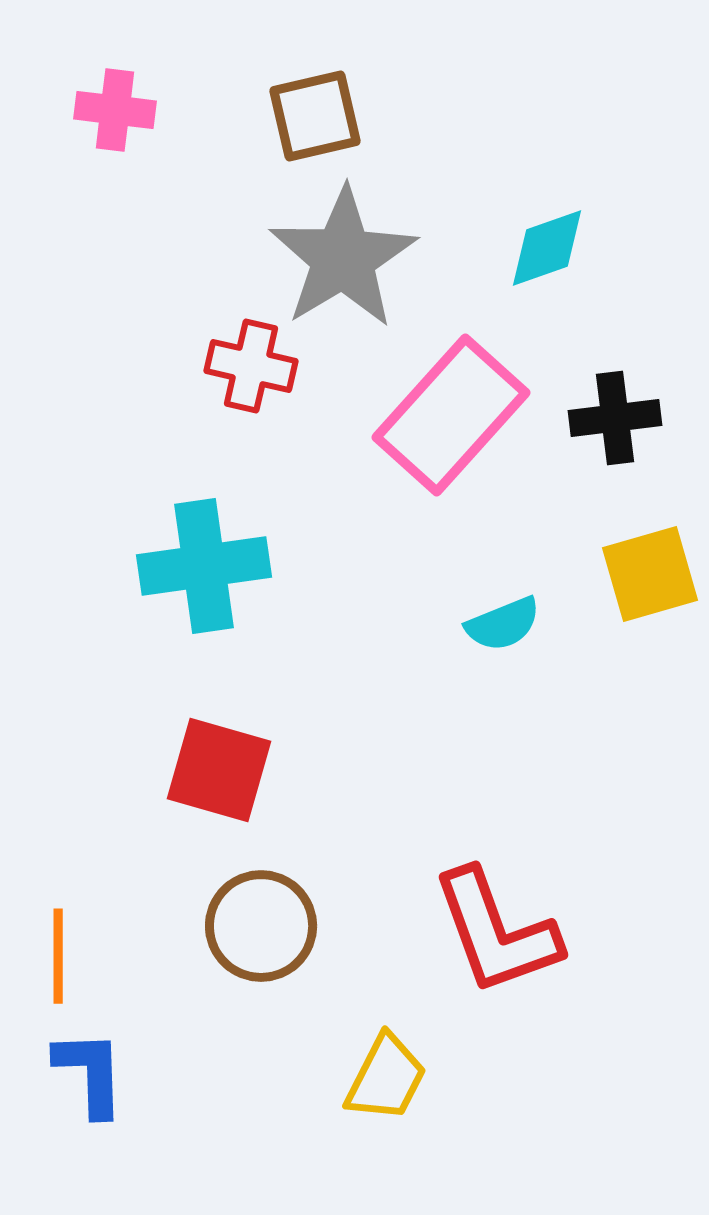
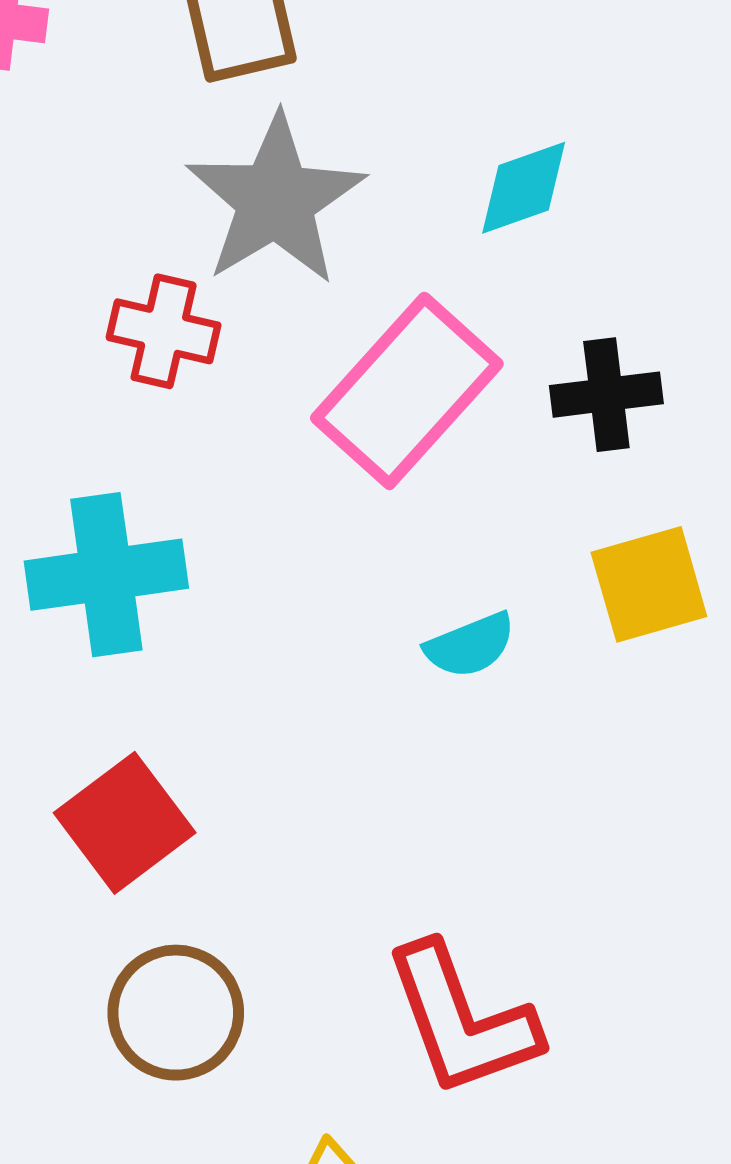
red square: (219, 770) -> (125, 823), turned 37

